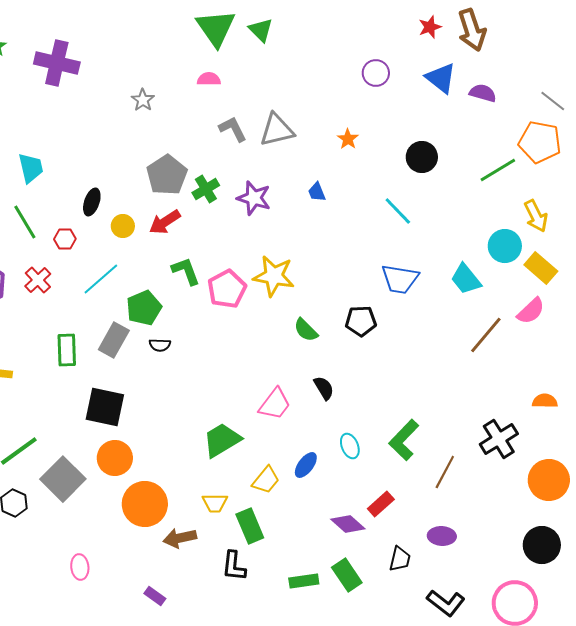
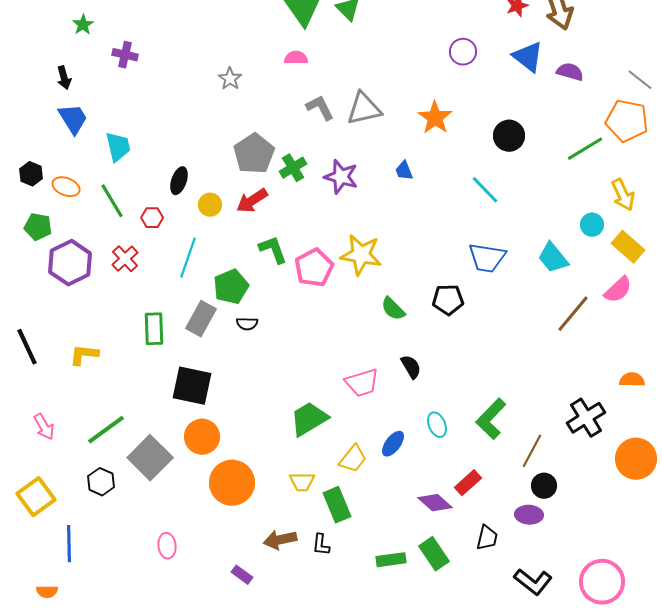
purple cross: (57, 63) -> (125, 55), moved, size x0.6
orange star: (348, 139) -> (435, 118), size x1.6
cyan circle: (505, 246) -> (592, 225), size x0.7
cyan line: (101, 279) -> (188, 258), turned -30
pink trapezoid: (275, 404) -> (362, 383), turned 36
brown arrow: (180, 538) -> (280, 540), moved
black circle: (542, 545) -> (544, 486), moved, size x0.7
black L-shape: (234, 566) -> (321, 545), size x0.7

